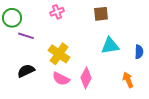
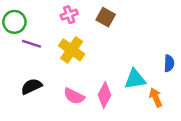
brown square: (101, 14) -> (106, 17), moved, turned 35
cyan triangle: (110, 46) -> (135, 79), moved
yellow cross: (59, 54) -> (72, 50), moved

